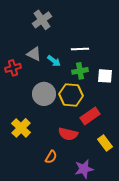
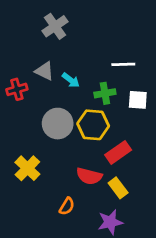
white line: (80, 49) -> (123, 64), moved
yellow rectangle: (105, 143) -> (118, 188), moved

